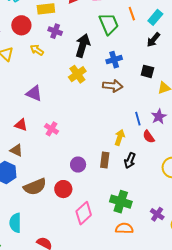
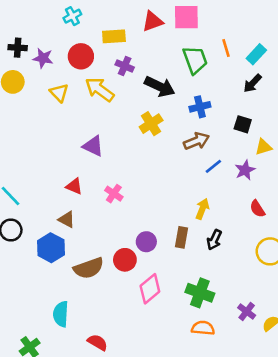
black arrow: (83, 46) -> (160, 87), turned 95
yellow arrow: (37, 50) -> (100, 89), size x1.6
brown arrow: (113, 86) -> (196, 141), turned -30
purple star: (159, 117) -> (245, 170), moved
blue line: (138, 119) -> (213, 166), moved, turned 64
red semicircle: (149, 137) -> (257, 209), moved
red circle: (63, 189) -> (125, 260), moved
pink diamond: (84, 213) -> (150, 289), moved

